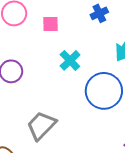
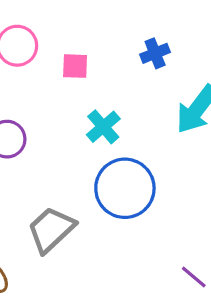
blue circle: (104, 91) -> (125, 188), moved

